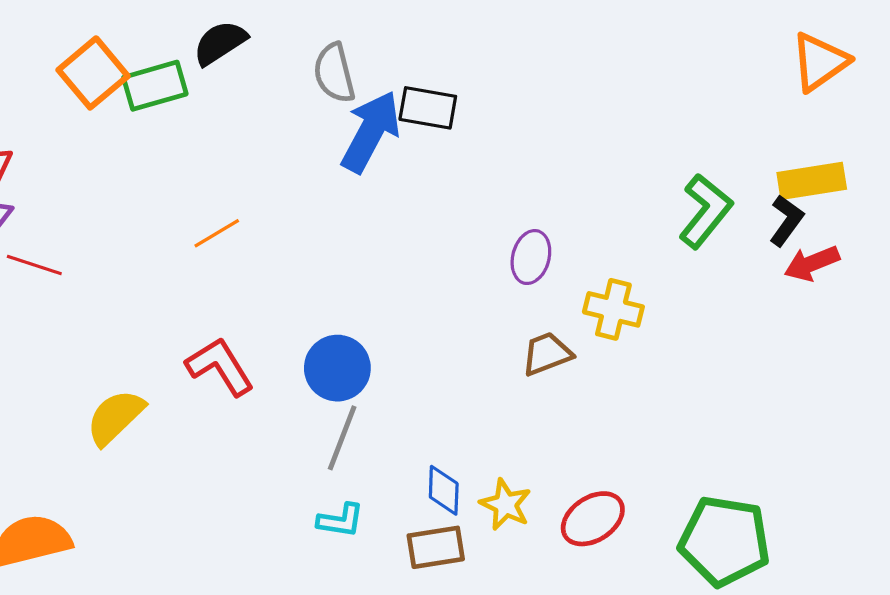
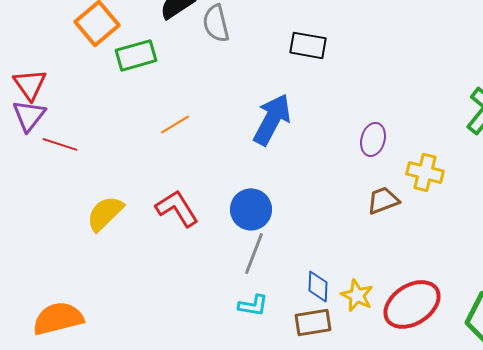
gray semicircle: (334, 73) -> (216, 23), moved
green rectangle: (155, 86) -> (136, 55), moved
blue arrow: (371, 132) -> (272, 119), moved
yellow semicircle: (115, 417) -> (105, 213), moved
red ellipse: (593, 519) -> (412, 304), size x1.4

